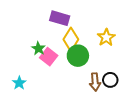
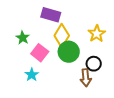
green star: (38, 49) -> (23, 38), moved
black circle: (110, 80) -> (94, 64), moved
cyan star: (19, 83) -> (32, 75), moved

